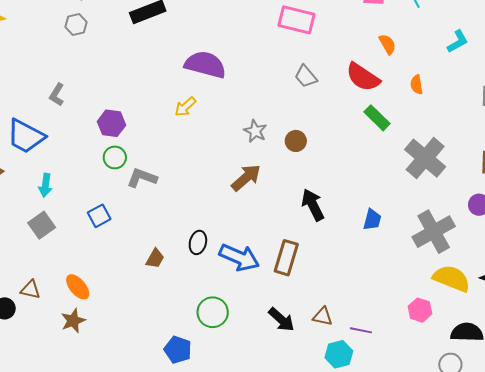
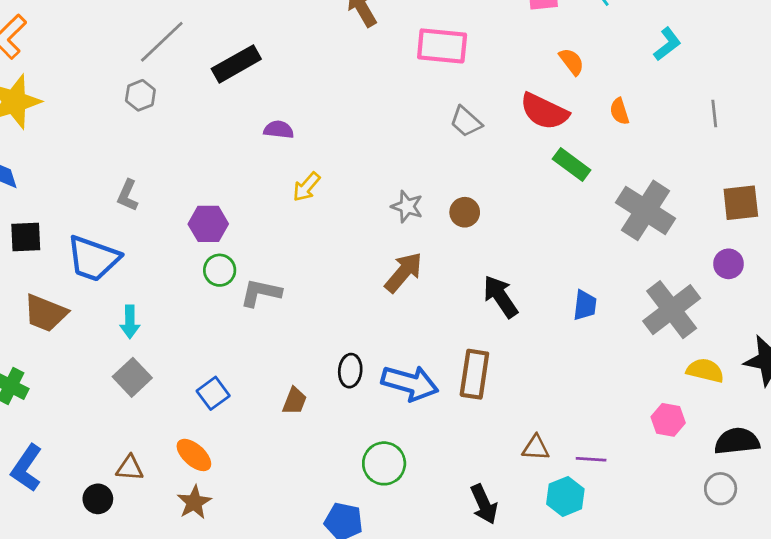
purple semicircle: (205, 65) -> (279, 130), moved, size x0.5
blue square: (99, 216) -> (213, 393), moved
yellow semicircle: (451, 278) -> (705, 370), size x0.7
black arrow: (281, 319) -> (484, 504), moved, turned 32

